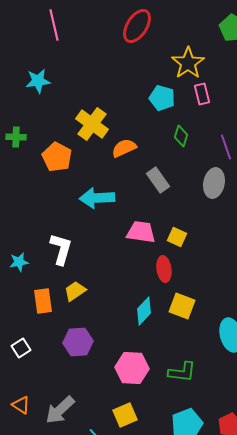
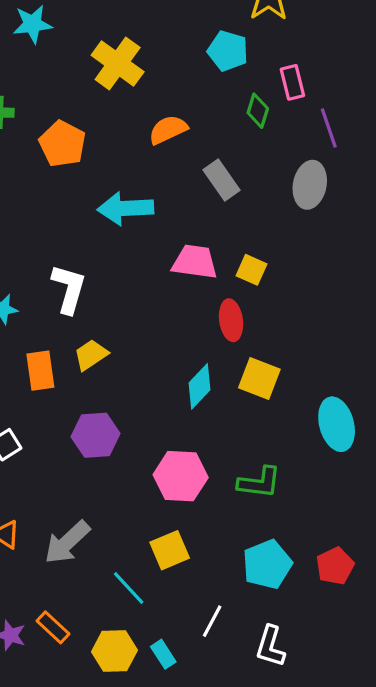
pink rectangle: (202, 94) -> (292, 82), moved
yellow cross: (92, 124) -> (118, 63), moved

